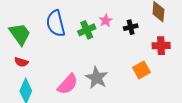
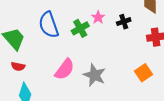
orange square: (141, 70) -> (143, 73), moved
pink semicircle: (68, 84) -> (65, 69), moved

